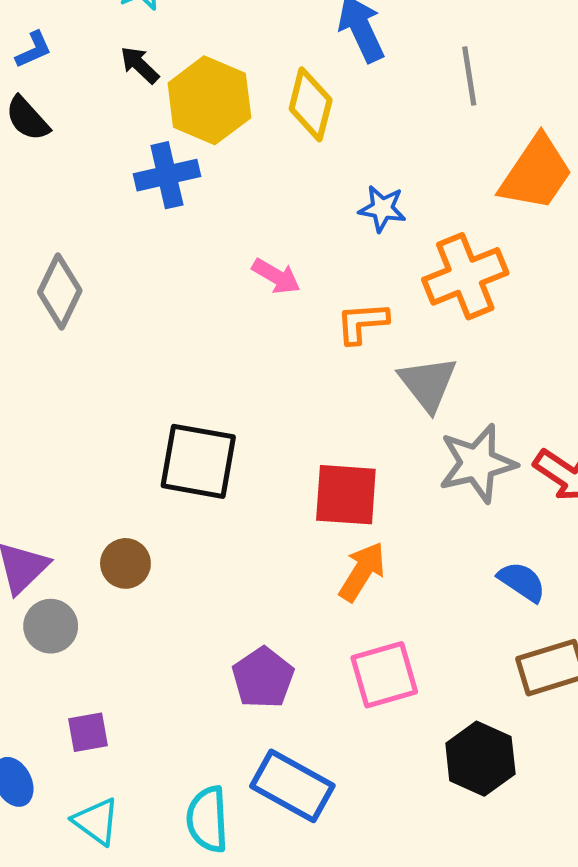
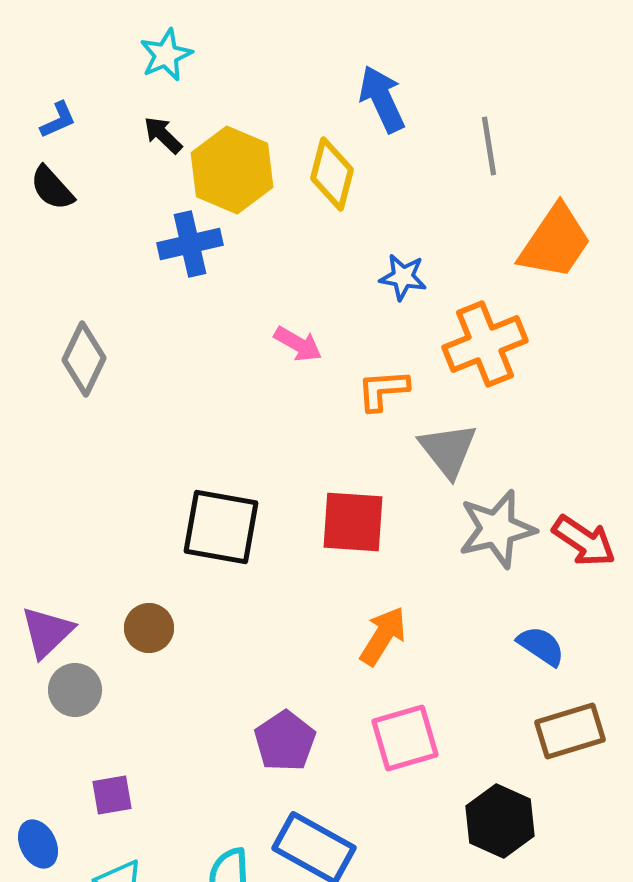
red square: (346, 495) -> (353, 522), moved

